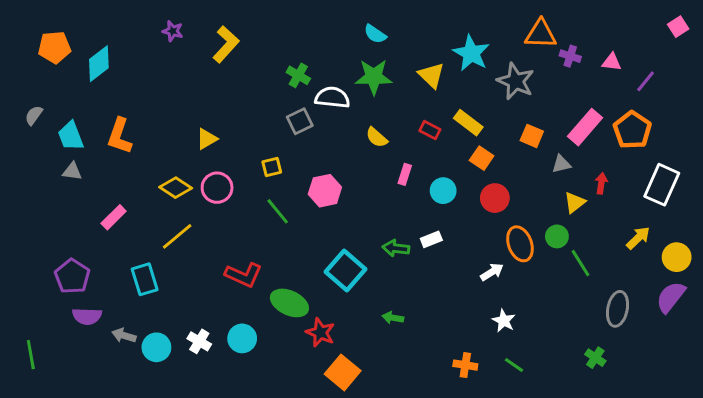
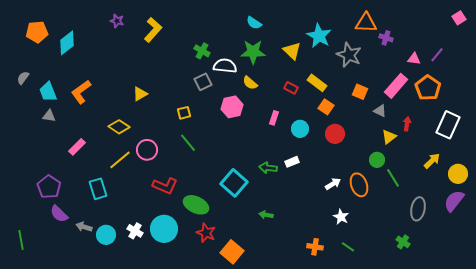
pink triangle: (612, 62) -> (414, 59), moved
orange L-shape: (119, 136) -> (81, 92), turned 35
yellow semicircle: (377, 137) -> (250, 83), moved
gray triangle: (561, 164) -> (380, 111), turned 40
pink circle: (217, 188) -> (147, 150), moved
pink hexagon: (325, 191) -> (232, 107), moved
orange ellipse: (520, 244) -> (359, 185), moved
purple semicircle: (87, 316) -> (59, 214), turned 42
red star: (320, 333) -> (206, 233), moved
cyan circle: (242, 338) -> (164, 229), size x1.4

